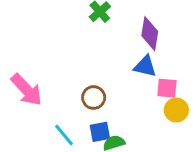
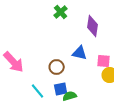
blue triangle: (145, 66) -> (80, 53), moved

